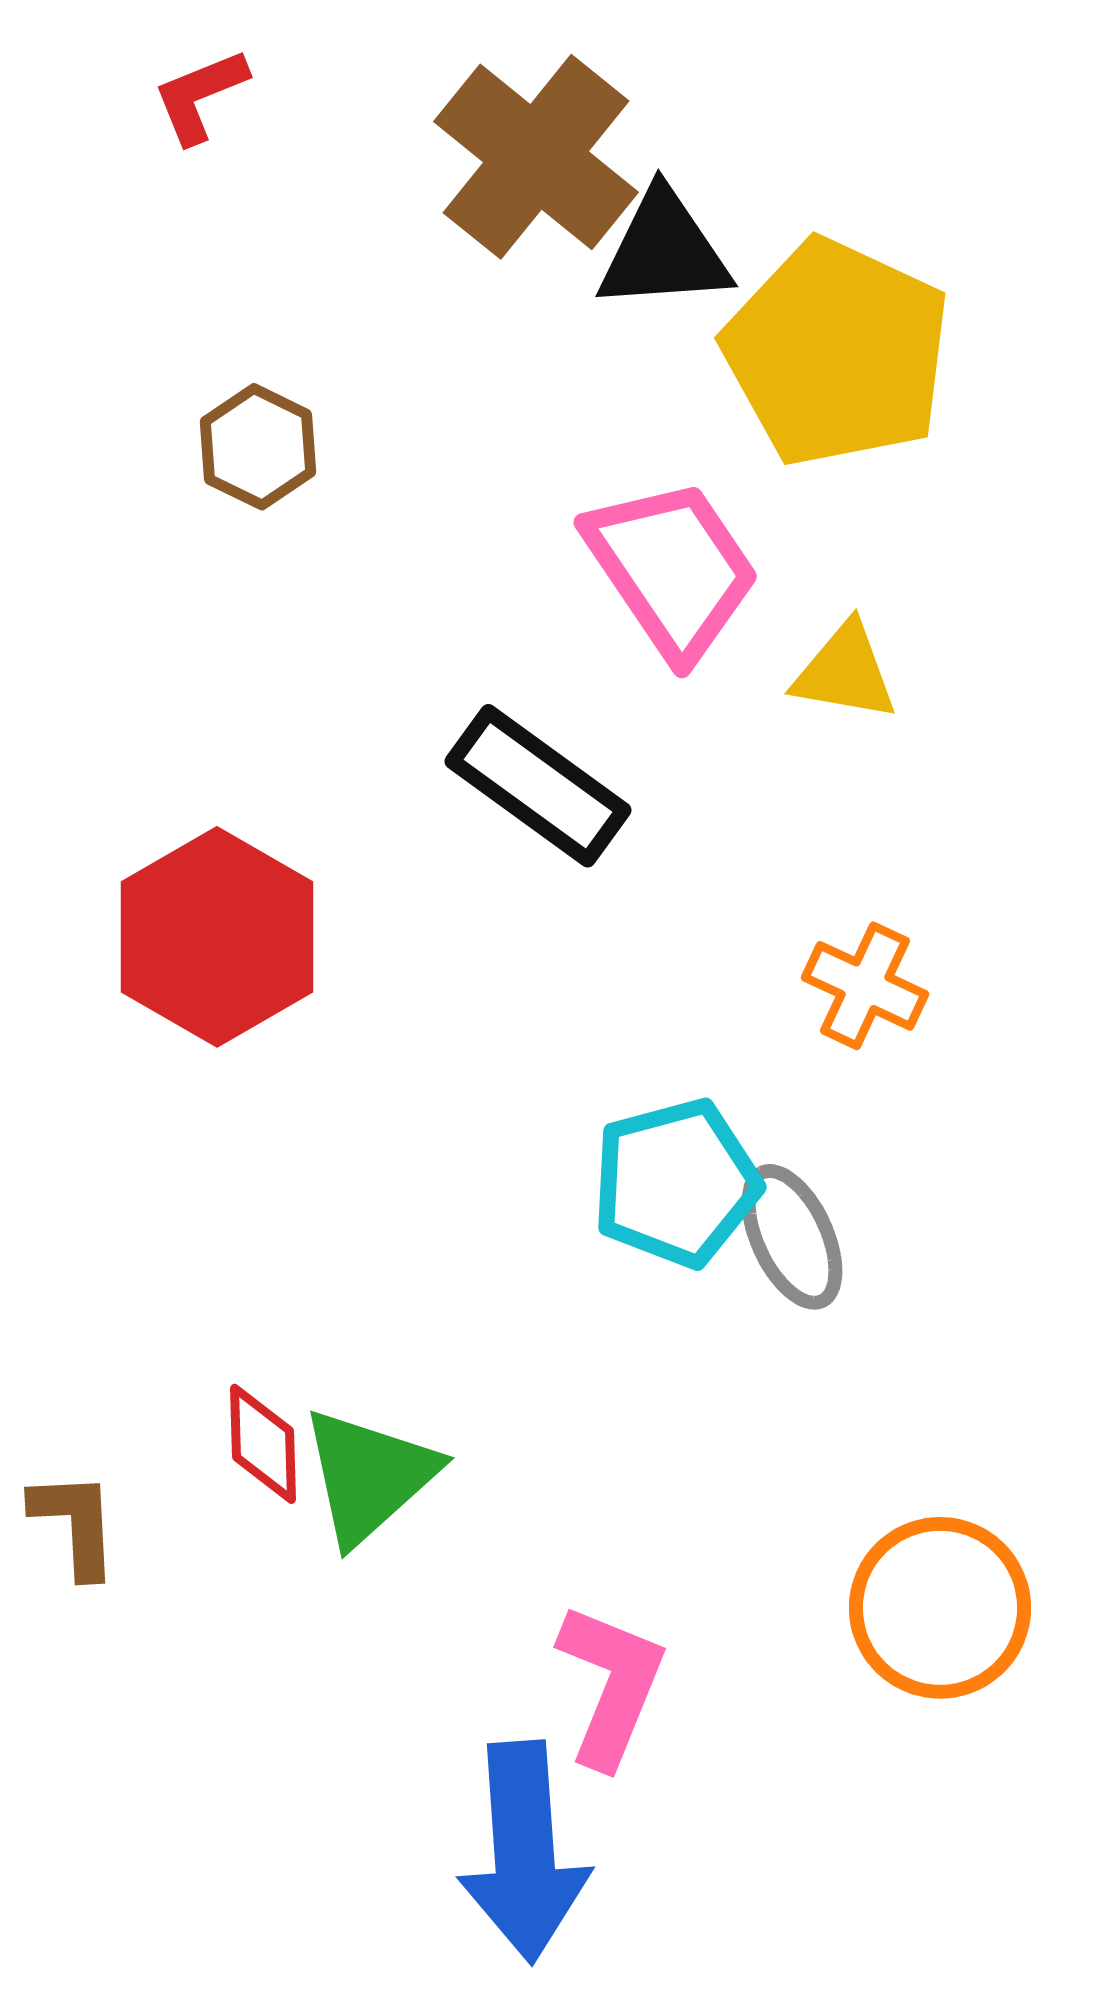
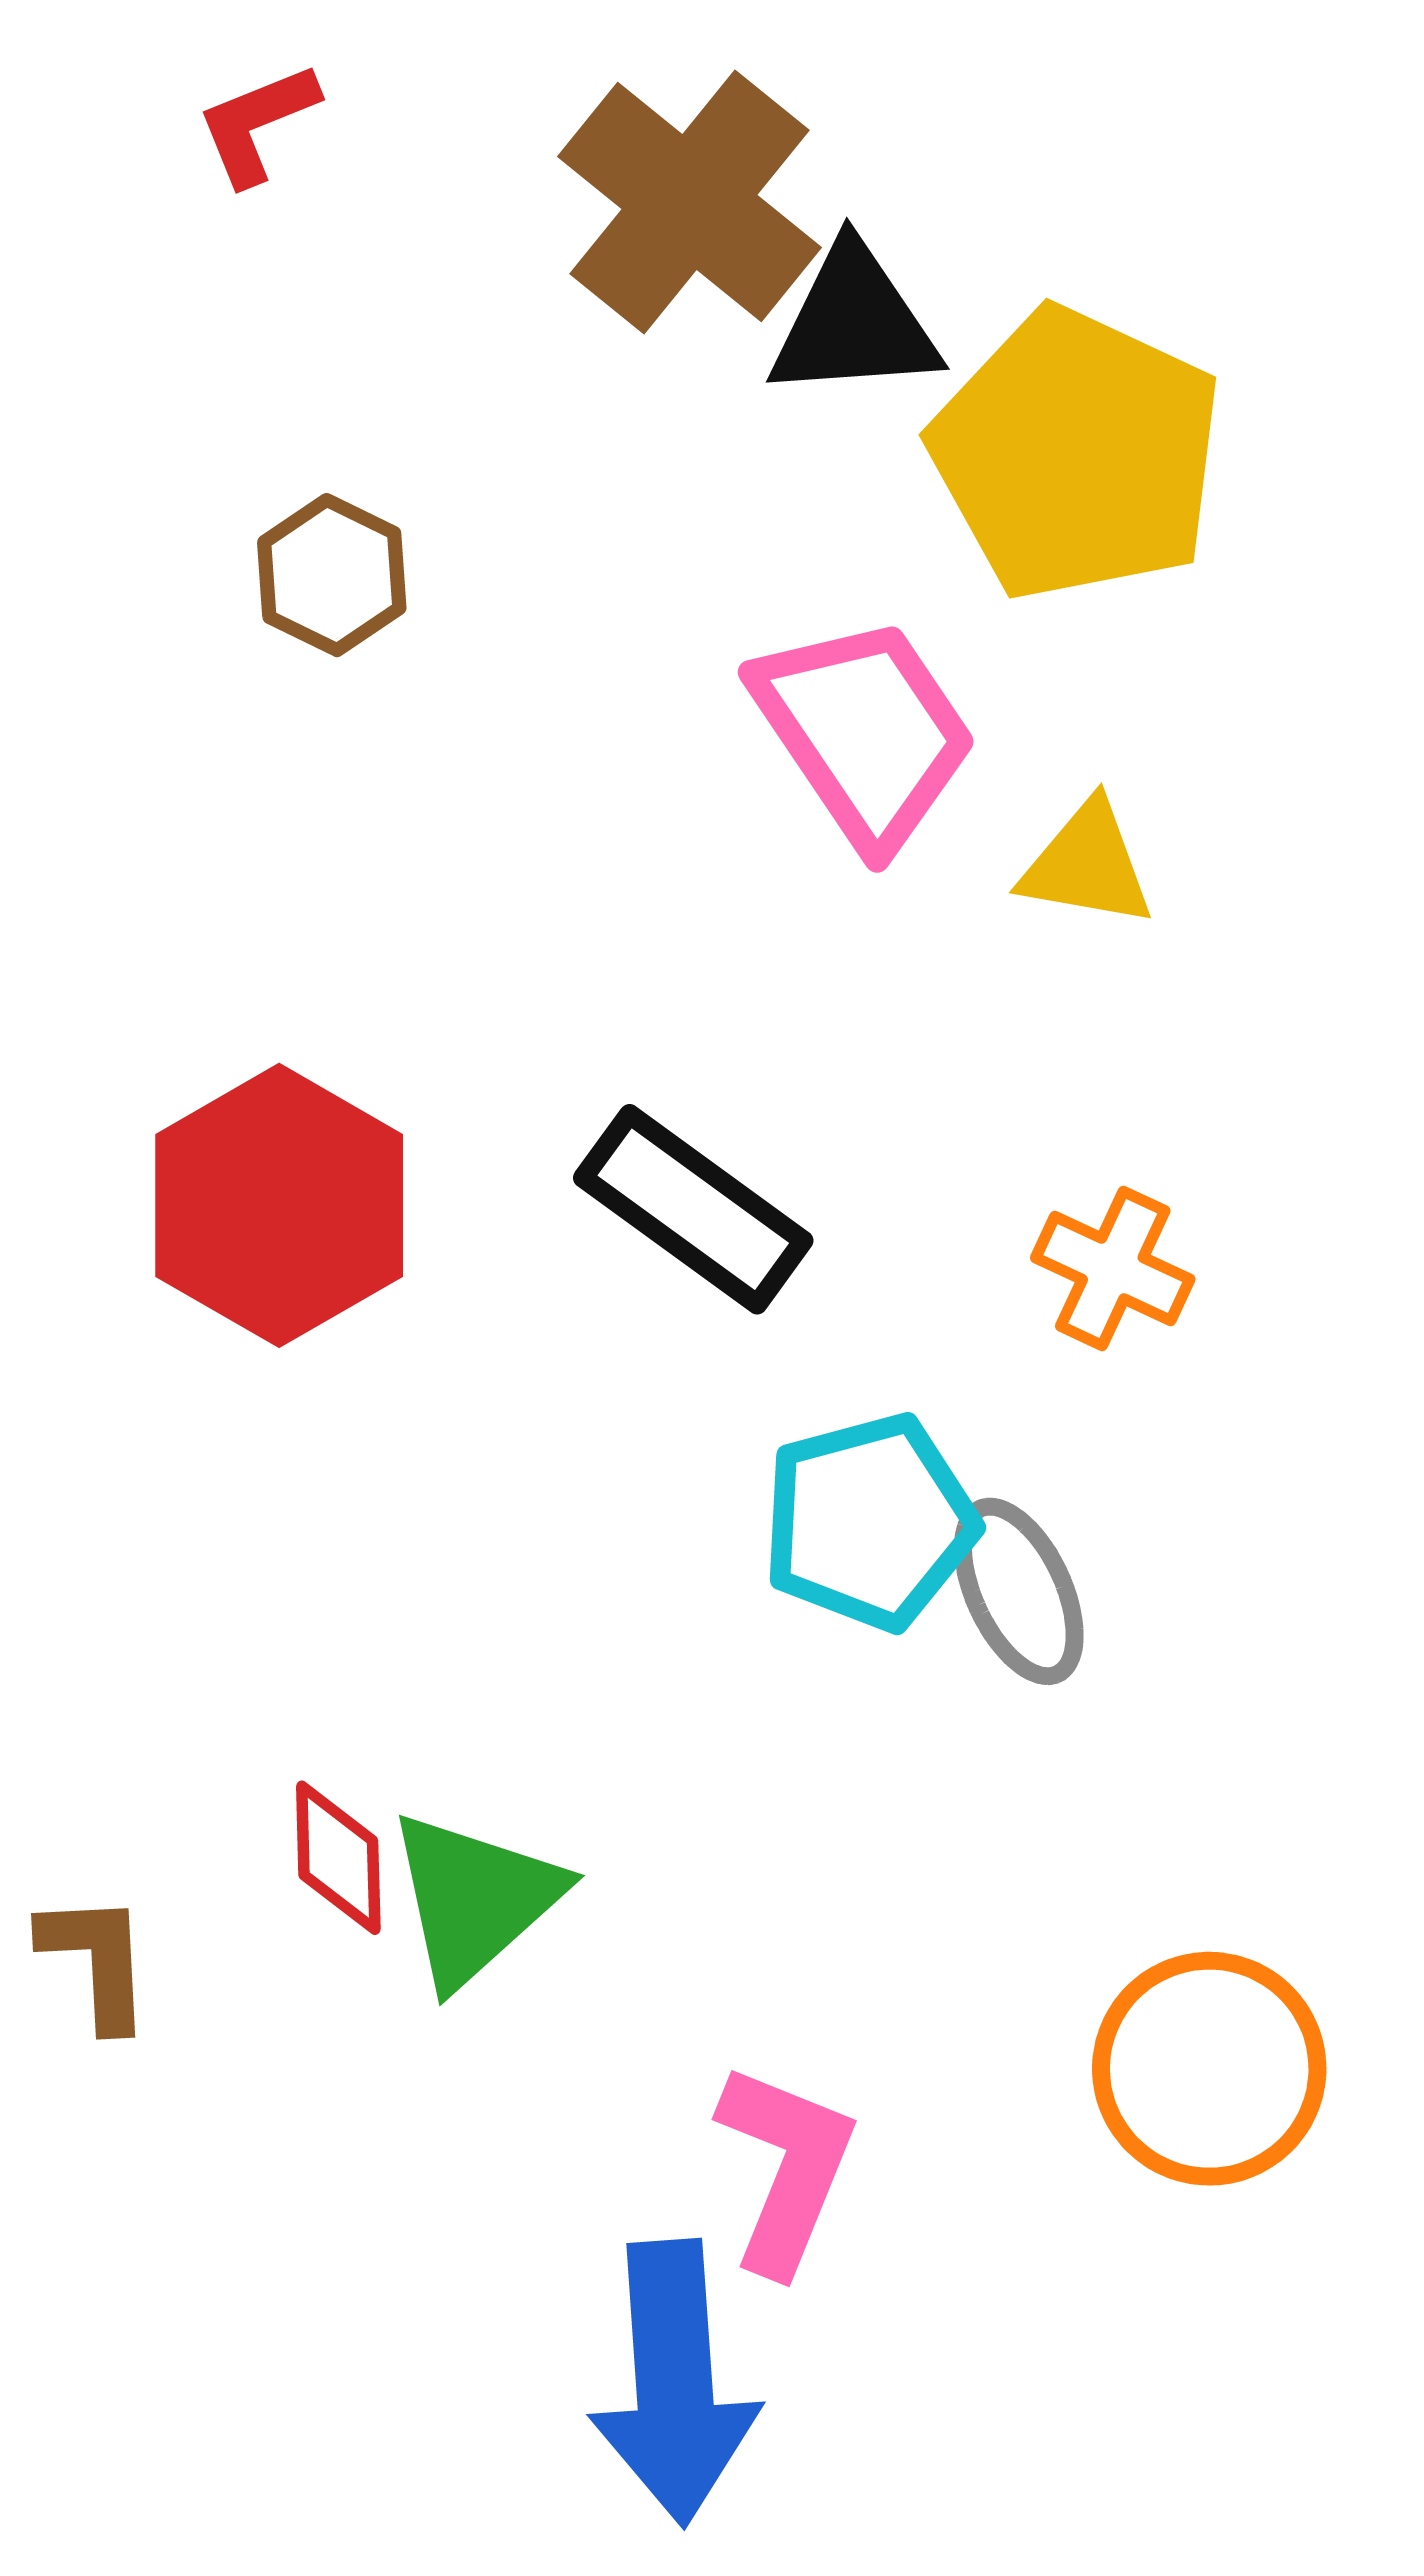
black rectangle: (538, 786) -> (693, 1209), moved

